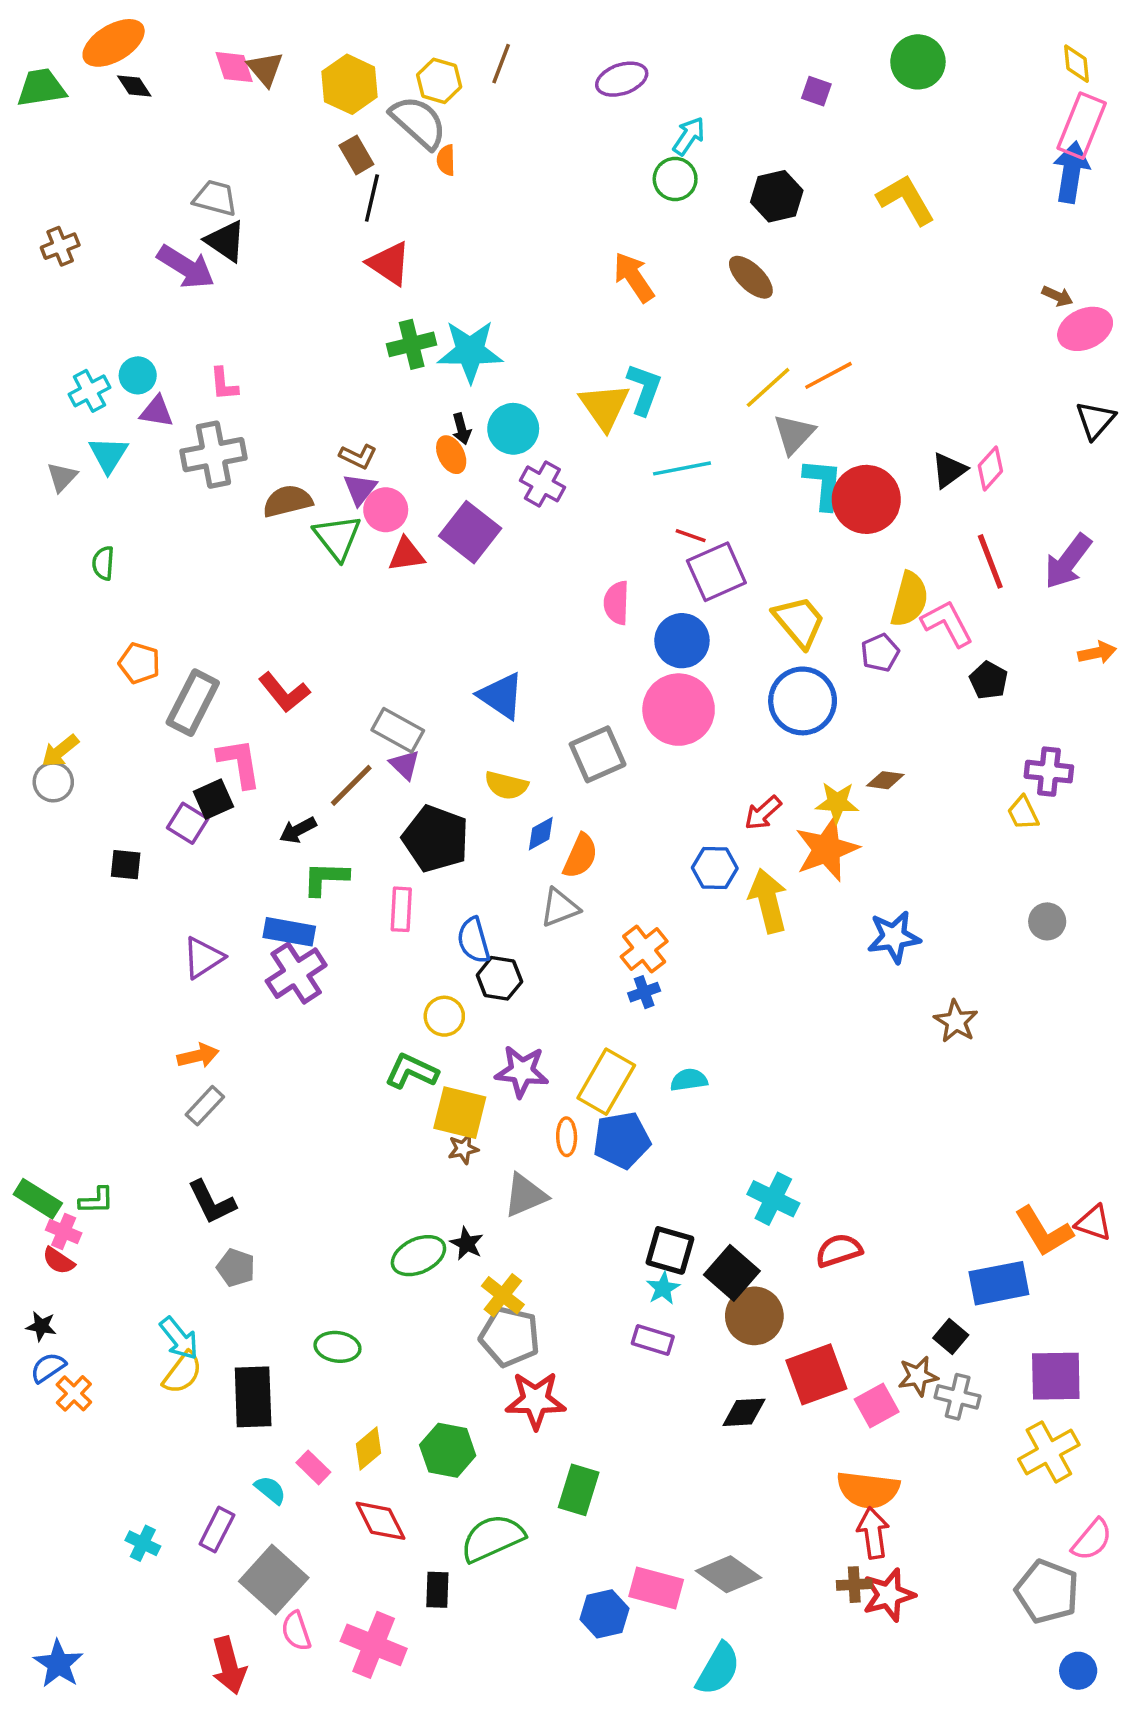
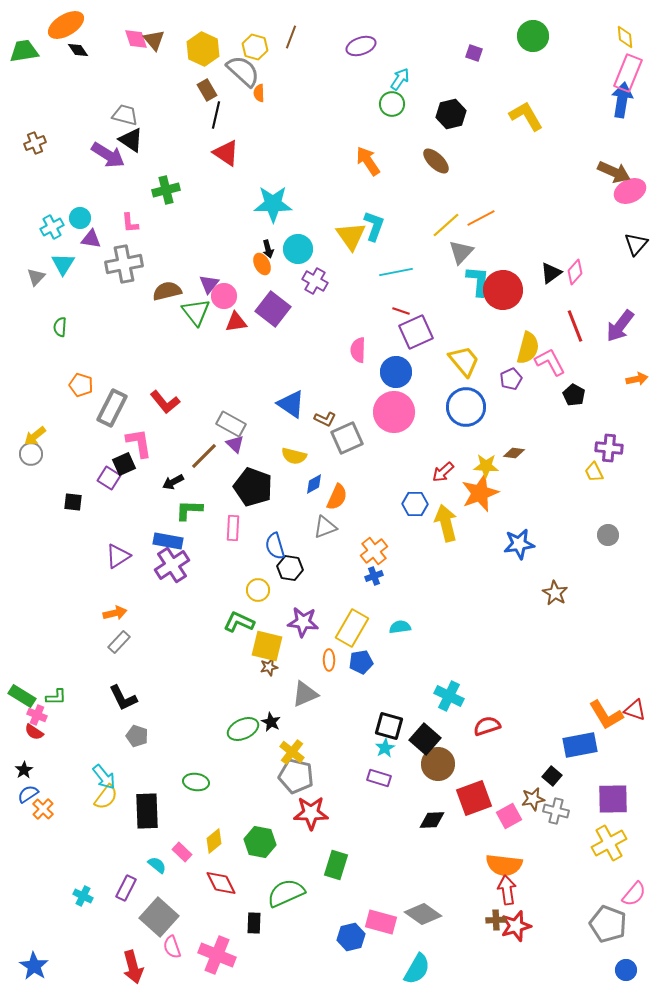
brown arrow: (1057, 296) -> (614, 172), size x1.8
green cross: (412, 344) -> (166, 190), moved
brown L-shape: (358, 456) -> (325, 419), moved
blue pentagon: (622, 1140) -> (361, 662), size x0.7
black star: (41, 1326) -> (24, 770), turned 30

